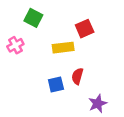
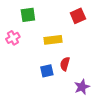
green square: (33, 18) -> (28, 15), turned -35
red square: (85, 29) -> (78, 16), moved

